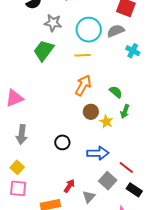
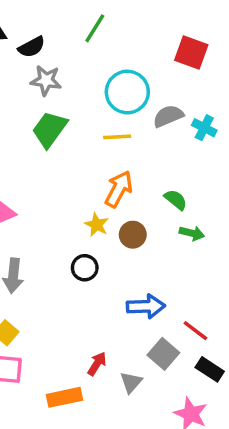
gray star: (53, 23) -> (46, 80), moved
gray semicircle: (116, 31) -> (168, 116), moved
green arrow: (125, 111) -> (192, 233), turned -96
yellow star: (106, 122) -> (97, 225), moved
black circle: (62, 142) -> (85, 268), moved

